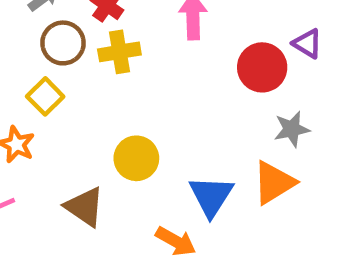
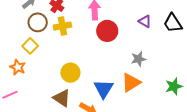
red circle: (262, 67) -> (107, 31), moved
brown triangle: (85, 207) -> (62, 98), moved

